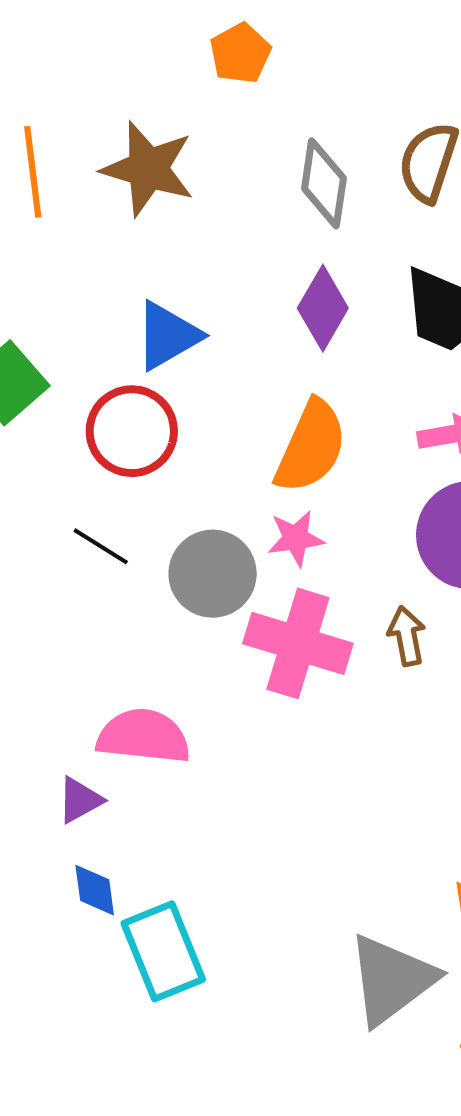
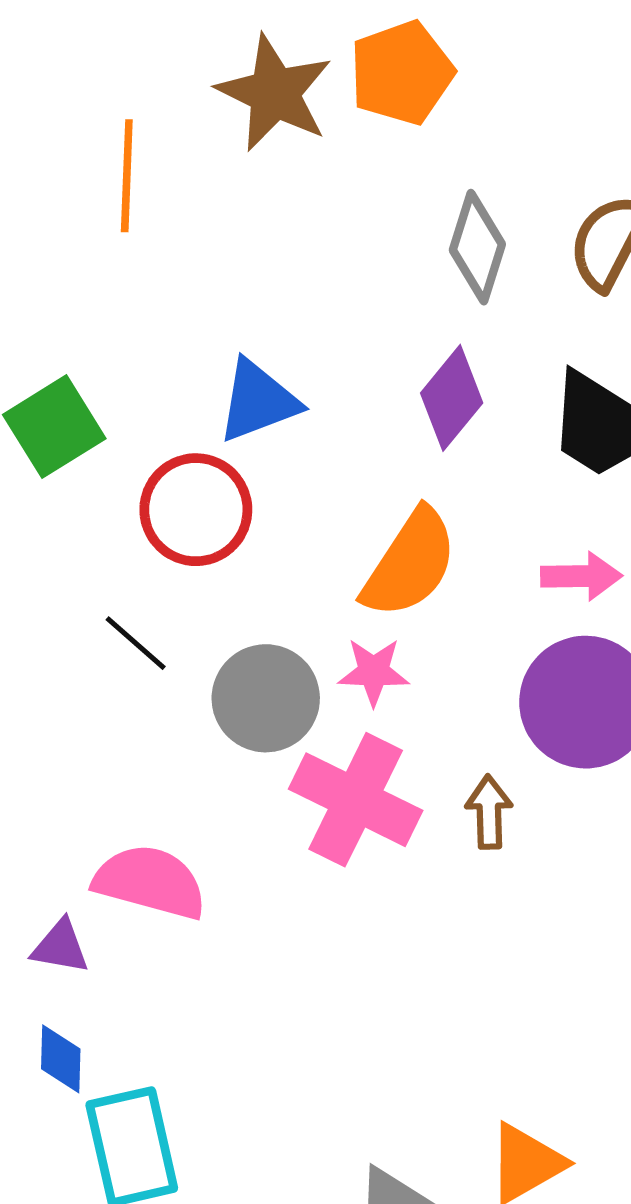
orange pentagon: (240, 53) -> (402, 73), size x1.4
brown star: (148, 169) -> (274, 93), moved
purple triangle: (80, 800) -> (60, 947), turned 30

